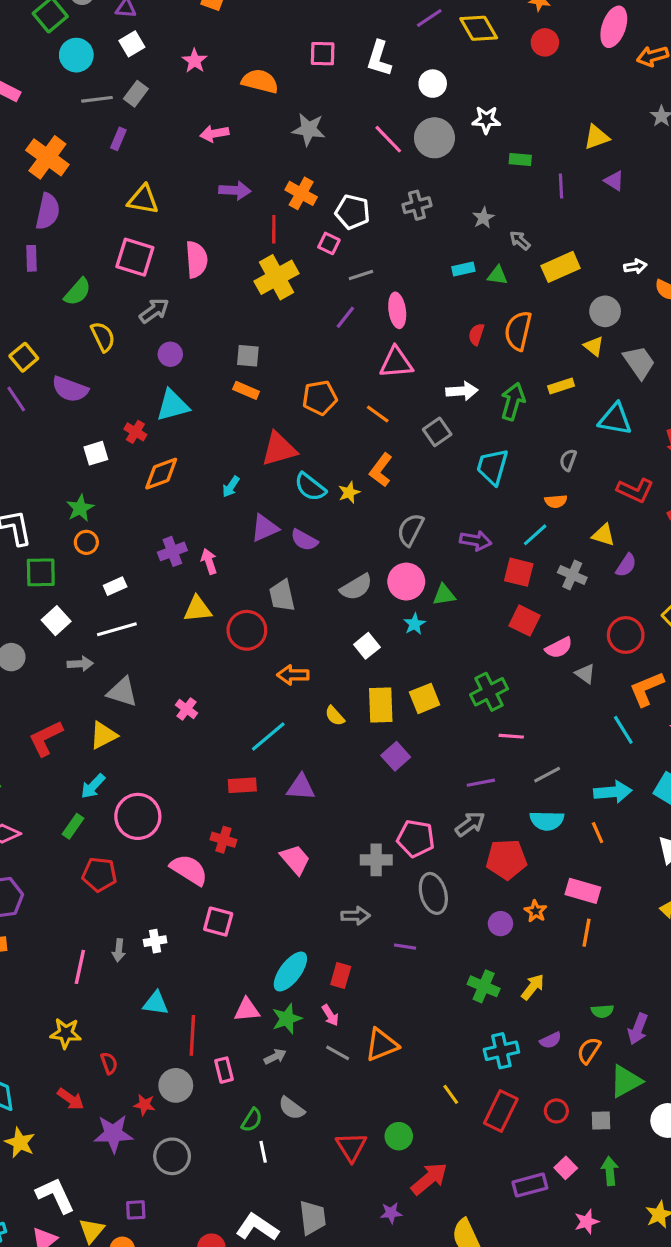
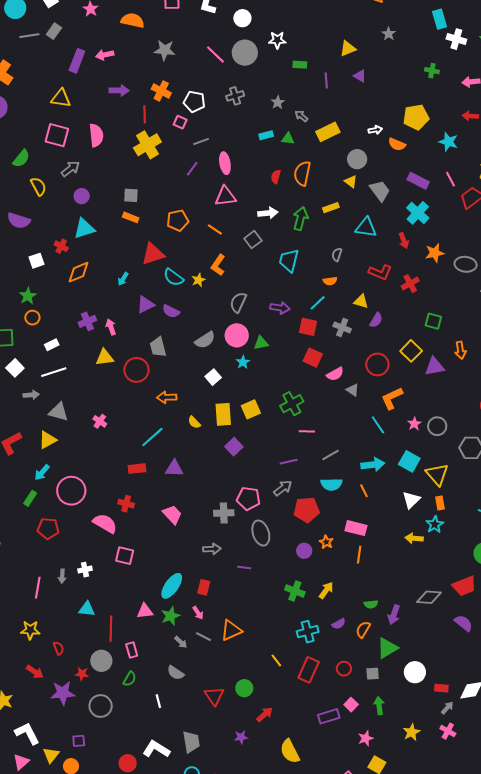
purple rectangle: (118, 139) -> (77, 61), moved, size x1.6
gray arrow: (275, 1057) -> (181, 642), moved, turned 72
green semicircle: (252, 1120) -> (130, 679), moved
red arrow: (429, 1179) -> (265, 714), size x0.7

